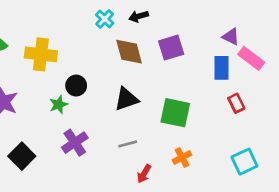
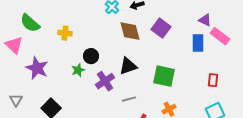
purple square: (171, 48) -> (161, 28), turned -36
yellow cross: (41, 54) -> (65, 33), size x0.6
red rectangle: (236, 103) -> (213, 80), moved, turned 32
purple cross: (75, 143) -> (105, 81), moved

